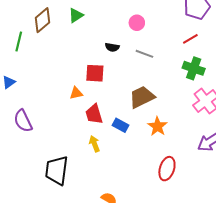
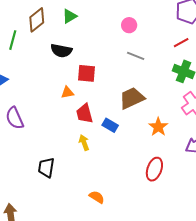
black semicircle: (112, 47) -> (61, 51), moved, size x1.5
orange star: (157, 126) -> (158, 127), moved
black trapezoid: (57, 170) -> (46, 168), size x0.7

